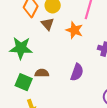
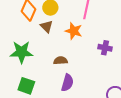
purple semicircle: (77, 72) -> (67, 83), moved
brown semicircle: (42, 73) -> (61, 61), moved

